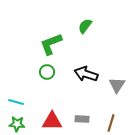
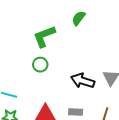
black arrow: (86, 74) -> (83, 81), moved

